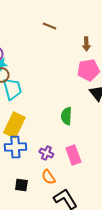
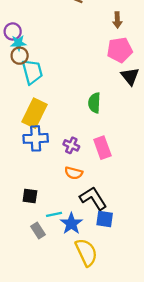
orange semicircle: (48, 177) -> (74, 173), turned -42
black square: (21, 185) -> (30, 196), moved

